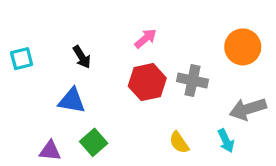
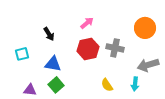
cyan square: (22, 59) -> (22, 54), moved
blue triangle: (72, 101) -> (53, 64), moved
cyan arrow: (226, 141) -> (135, 84), turned 32

